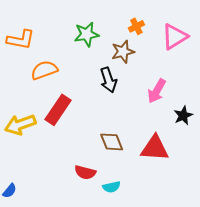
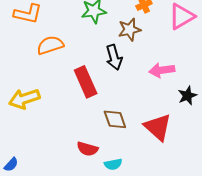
pink arrow: (157, 91) -> (162, 70), turned 50
red rectangle: (58, 110) -> (86, 82), moved, turned -60
red triangle: (155, 148) -> (158, 127), turned 36

